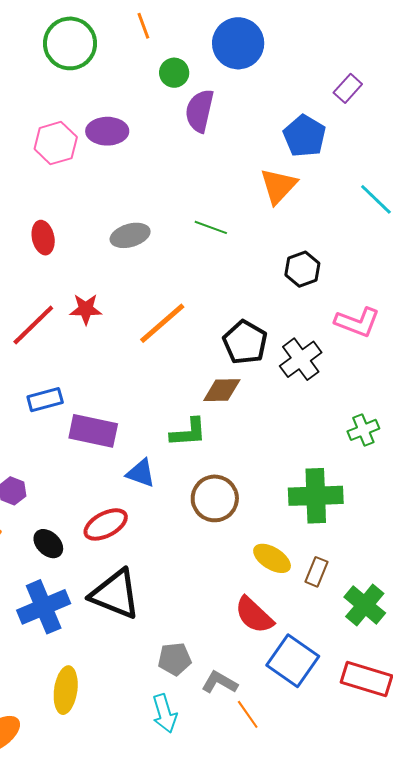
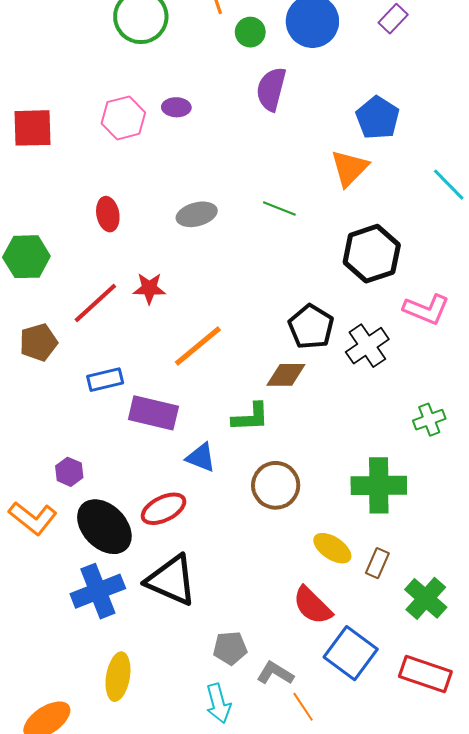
green circle: (174, 73) -> (250, 32), moved
purple rectangle: (348, 88) -> (393, 19), moved
purple ellipse: (107, 131) -> (176, 107), size x0.7
black hexagon: (302, 269) -> (372, 254), size x1.6
orange line: (162, 323) -> (198, 346), moved
black ellipse: (48, 544) -> (104, 527), size x1.8

